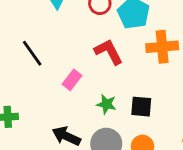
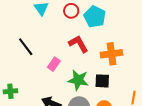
orange cross: (162, 47) -> (111, 54), moved
green star: (106, 104) -> (78, 80), size x1.5

